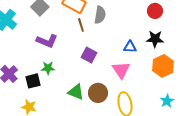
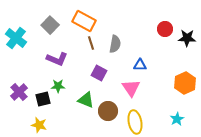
gray semicircle: (100, 15) -> (115, 44), moved
black star: (155, 39) -> (187, 38), moved
orange hexagon: (163, 66) -> (185, 83), moved
green triangle: (76, 92) -> (86, 100), moved

